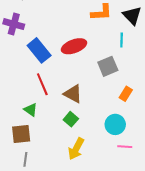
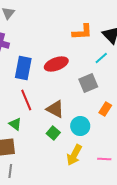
cyan line: (122, 40) -> (101, 58), turned 48
blue rectangle: (39, 50) -> (23, 68), turned 50
cyan circle: (115, 124) -> (80, 126), moved
yellow arrow: (76, 149) -> (74, 155), moved

